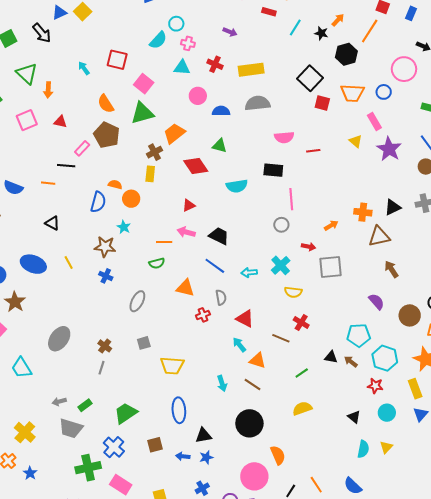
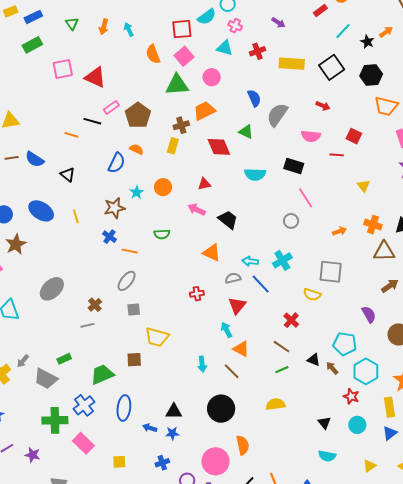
red rectangle: (269, 12) -> (320, 10), turned -64
black hexagon: (346, 54) -> (371, 75), moved
red square: (117, 60) -> (182, 29), moved, turned -30
red cross: (215, 64) -> (257, 51), turned 35
green triangle: (27, 73) -> (72, 24), size x0.6
black square: (310, 78) -> (332, 67), moved
orange arrow: (48, 90) -> (104, 27), moved
pink circle: (198, 96) -> (212, 77), moved
gray semicircle: (258, 103) -> (277, 115), moved, turned -60
red square: (322, 103) -> (354, 136), moved
orange semicircle: (106, 104) -> (153, 54), moved
blue semicircle: (221, 111) -> (254, 98), turned 54
red triangle: (60, 122) -> (95, 77), size x1.6
brown pentagon: (107, 135) -> (138, 115), moved
yellow triangle: (356, 141) -> (364, 186), moved
blue semicircle: (13, 188) -> (35, 159), moved
orange circle: (131, 199) -> (163, 187), moved
pink line: (291, 199) -> (306, 198), turned -40
orange line: (164, 242) -> (130, 251), moved
brown star: (105, 247) -> (114, 208), turned -30
red arrow: (309, 247) -> (323, 106), moved
blue line: (215, 266) -> (261, 284), moved
brown arrow: (391, 269) -> (390, 286), turned 78
orange triangle: (185, 288) -> (212, 253), moved
yellow semicircle: (293, 292) -> (312, 295), moved
gray semicircle: (221, 297) -> (233, 278), moved, turned -105
gray ellipse: (137, 301) -> (127, 281), moved
red triangle: (245, 319) -> (237, 305), turned 30
brown line: (281, 338) -> (281, 347), moved
gray line: (101, 368) -> (87, 325), turned 48
gray arrow: (59, 401) -> (23, 361), moved, turned -48
blue ellipse: (179, 410) -> (124, 408), moved
brown square: (155, 445) -> (134, 360), moved
yellow triangle: (386, 447) -> (370, 466), moved
cyan semicircle: (363, 449) -> (327, 456), turned 78

